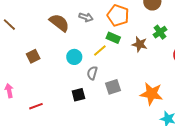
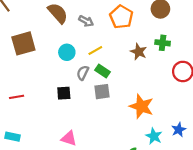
gray arrow: (86, 17) -> (86, 21), moved
green cross: (160, 32) -> (163, 43), turned 32
green rectangle: (113, 38) -> (102, 71), moved
brown square: (33, 56) -> (23, 43), size x1.6

